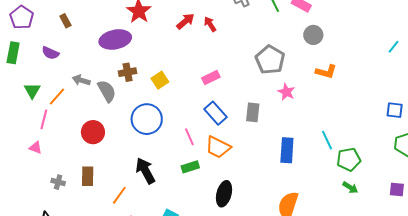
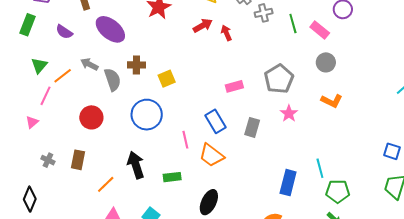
purple ellipse: (115, 39) -> (110, 29), moved, turned 40
pink rectangle: (211, 77) -> (234, 86), moved
pink triangle: (35, 148) -> (32, 122), turned 48
blue rectangle: (287, 150) -> (288, 183), moved
green rectangle: (190, 167) -> (172, 177), moved

